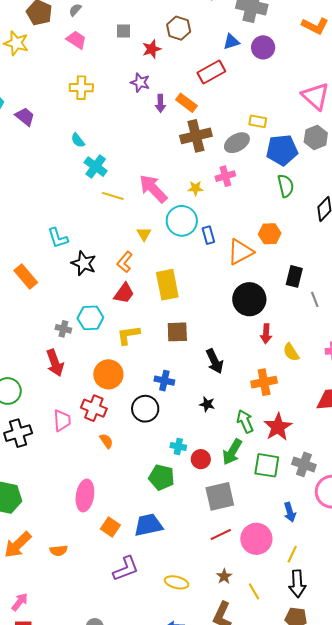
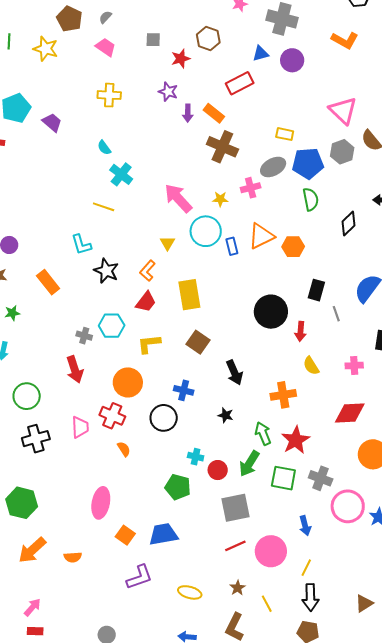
brown cross: (196, 136) -> (222, 147), turned 36
gray ellipse: (237, 143) -> (273, 167), moved
yellow line: (113, 196) -> (104, 207), moved
orange triangle: (240, 252) -> (261, 236), moved
brown square: (177, 332) -> (198, 342), turned 35
red arrow: (266, 334) -> (300, 331), moved

